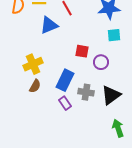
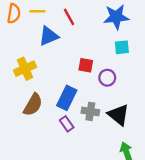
yellow cross: (33, 64) -> (25, 69), moved
brown semicircle: (35, 86) -> (33, 105), size x1.5
black triangle: (111, 95) -> (118, 115), turned -45

